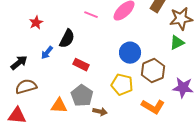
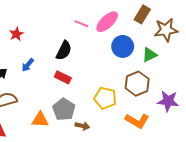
pink line: (91, 15) -> (81, 24), moved
black semicircle: (67, 39) -> (64, 51), moved
green triangle: (177, 43) -> (149, 55), moved
blue circle: (130, 53) -> (123, 46), moved

